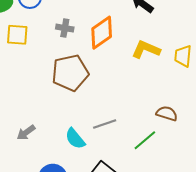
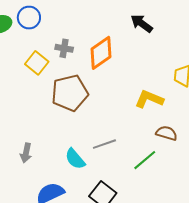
yellow square: (17, 35) -> (37, 63), moved, turned 35
yellow L-shape: (146, 49) -> (149, 99), moved
gray arrow: (26, 132) -> (26, 153), turned -42

